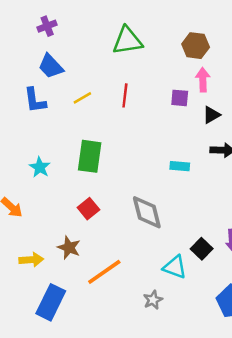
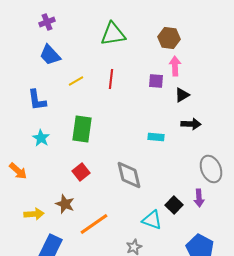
blue L-shape: (35, 100) -> (37, 100), moved

